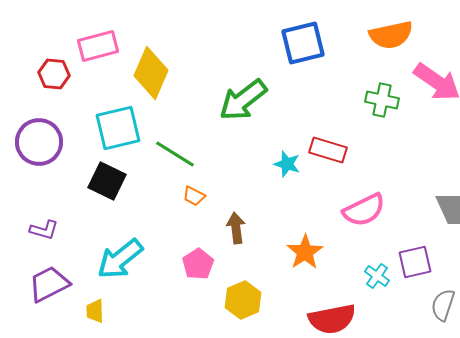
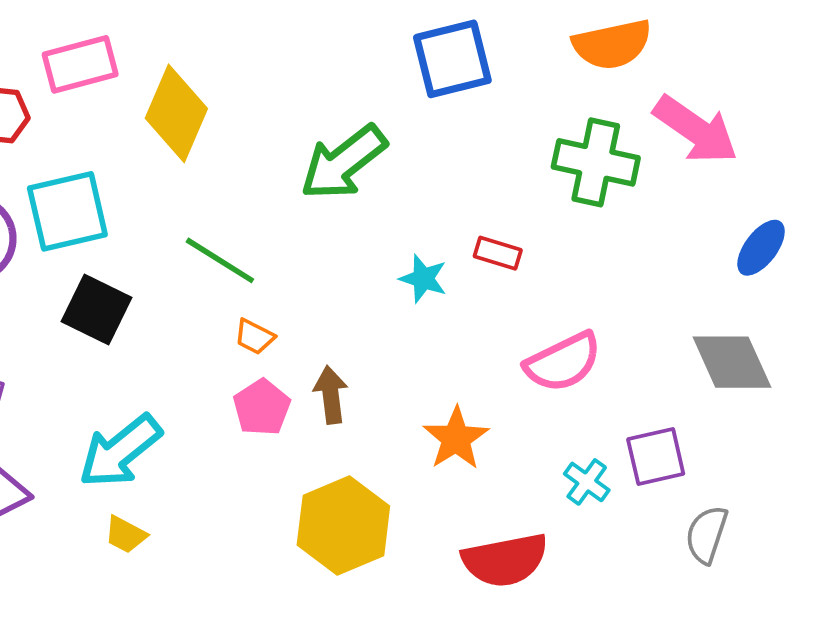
green cross: (382, 100) -> (596, 162), size x1.4
cyan square: (118, 128) -> (67, 211), moved
red rectangle: (328, 150) -> (498, 253), size x0.7
pink pentagon: (198, 264) -> (262, 407), moved
yellow hexagon: (243, 300) -> (343, 526), size x1.4
yellow trapezoid: (95, 311) -> (126, 535), moved, turned -60

